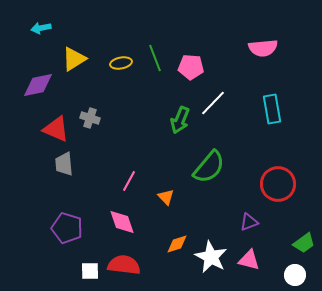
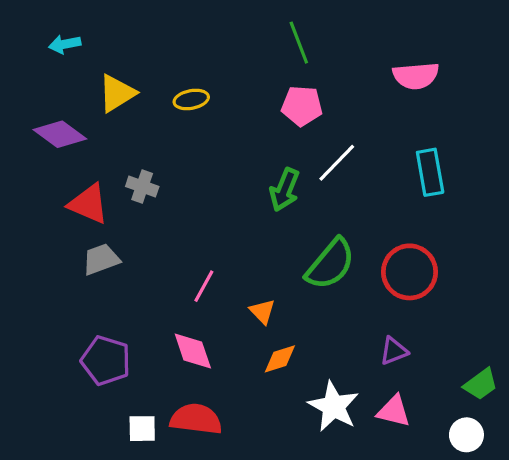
green line: (155, 58) -> (299, 43), moved
purple diamond: (38, 85) -> (60, 134), turned 48
gray trapezoid: (64, 164) -> (101, 259), turned 75
red circle: (278, 184) -> (410, 272), moved
orange diamond: (177, 244) -> (280, 359), moved

